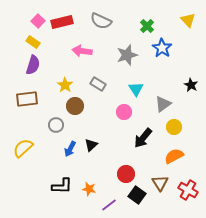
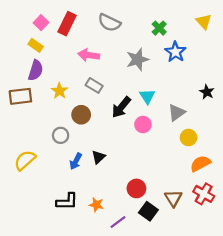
red rectangle: (62, 22) -> (67, 24), turned -50
gray rectangle: (98, 84) -> (94, 85), moved
yellow star: (65, 85) -> (59, 91), moved
brown rectangle: (27, 99) -> (20, 96), moved
pink circle: (124, 112) -> (143, 125), moved
black arrow: (143, 138) -> (121, 107), moved
orange semicircle: (174, 156) -> (200, 164), moved
red cross: (188, 190) -> (204, 194), moved

